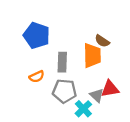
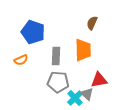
brown semicircle: (102, 41) -> (92, 23), moved, turned 80
orange semicircle: (37, 77) -> (21, 60), moved
gray triangle: (97, 95) -> (87, 94), moved

